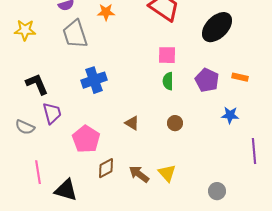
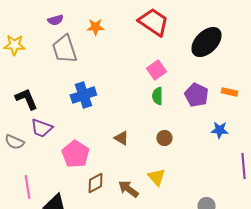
pink square: (167, 55) -> (156, 70), turned -36
purple trapezoid: (52, 113) -> (41, 128), turned 125
yellow triangle: (167, 173) -> (156, 177), moved

